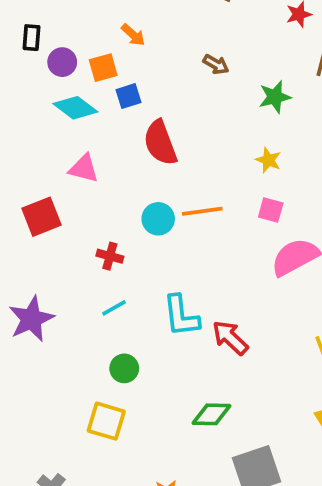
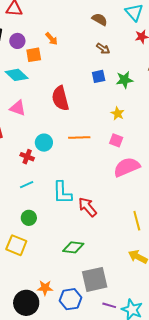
purple circle: (62, 62) -> (17, 41), moved
brown arrow: (216, 64) -> (103, 49), moved
blue square: (129, 96) -> (99, 76), moved
cyan circle: (158, 219) -> (44, 143), moved

